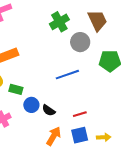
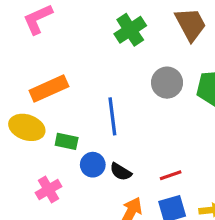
gray circle: (80, 42) -> (167, 83), moved
blue line: (67, 75) -> (112, 116), moved, turned -75

